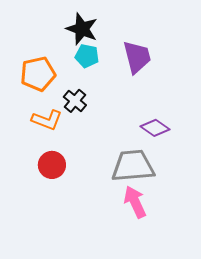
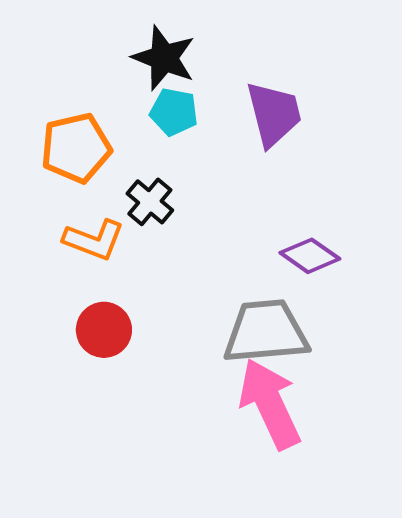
pink arrow: (135, 202) -> (270, 404), size x1.4

